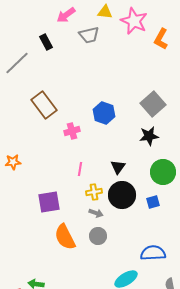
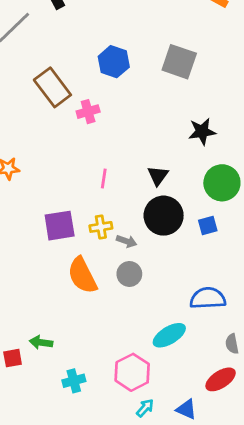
gray square: (153, 104) -> (179, 62), moved, turned -30
blue hexagon: (104, 113) -> (114, 62), moved
pink cross: (72, 131) -> (88, 112), moved
yellow cross: (94, 192) -> (101, 227), moved

